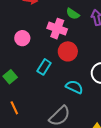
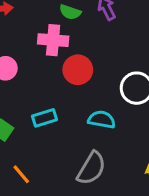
cyan rectangle: (44, 67) -> (44, 118), moved, turned 56

